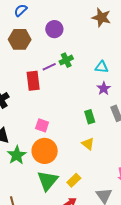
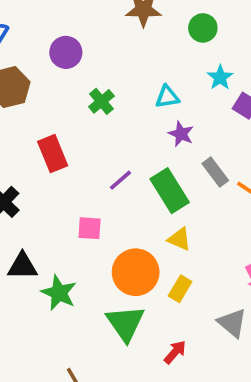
purple line: (49, 67) -> (120, 180), moved
green rectangle: (90, 117) -> (170, 191), size x1.6
orange circle: (45, 151) -> (136, 272), moved
yellow rectangle: (74, 180) -> (180, 289), moved

